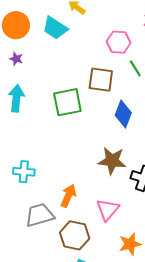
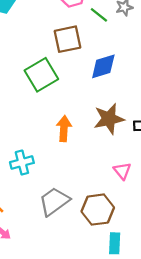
blue diamond: (123, 114) -> (103, 66), turned 72
orange arrow: (68, 196) -> (64, 129), moved
pink triangle: (108, 210) -> (122, 171), size x0.7

